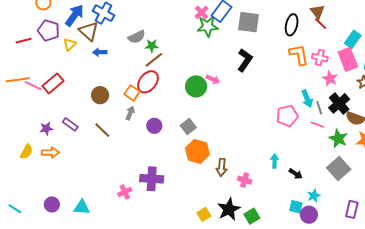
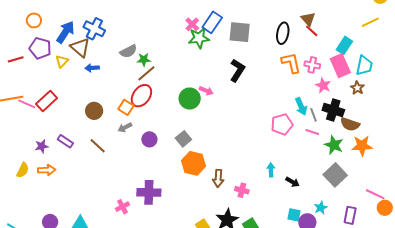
black cross: (339, 103) -> (333, 110), turned -30
gray arrow: (130, 113) -> (125, 127), turned -136
cyan star: (314, 196) -> (321, 208), moved

